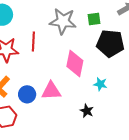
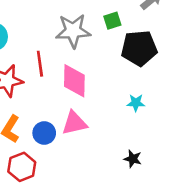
pink diamond: (75, 64) -> (74, 81), moved
black star: (87, 111) -> (133, 159), moved

